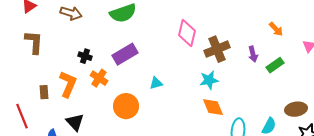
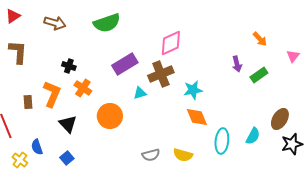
pink diamond: (187, 33) -> (171, 43), turned 52
brown cross: (217, 49) -> (161, 74), moved
purple rectangle: (125, 54) -> (125, 64), moved
brown ellipse: (296, 109) -> (280, 119), turned -50
black triangle: (75, 122) -> (68, 124), moved

